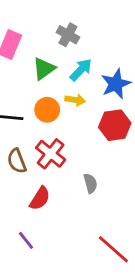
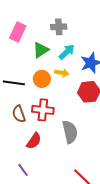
gray cross: (68, 35) -> (59, 27), turned -35
red cross: (51, 154) -> (43, 110), turned -35
gray semicircle: (90, 183) -> (70, 132), size x1.6

